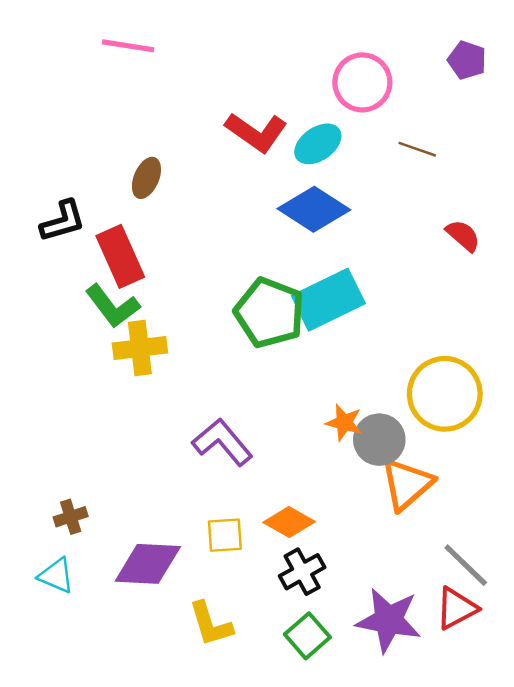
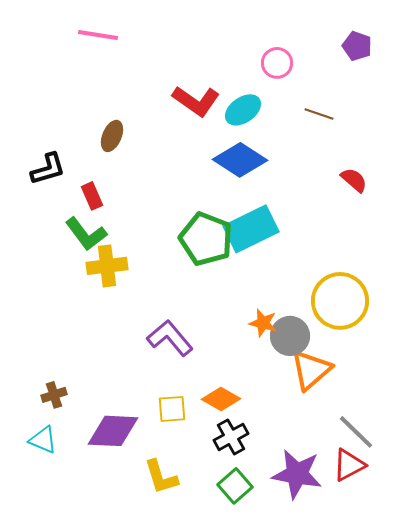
pink circle: (362, 82) -> (277, 63), size x0.7
red rectangle: (120, 256) -> (92, 196), size x0.6

